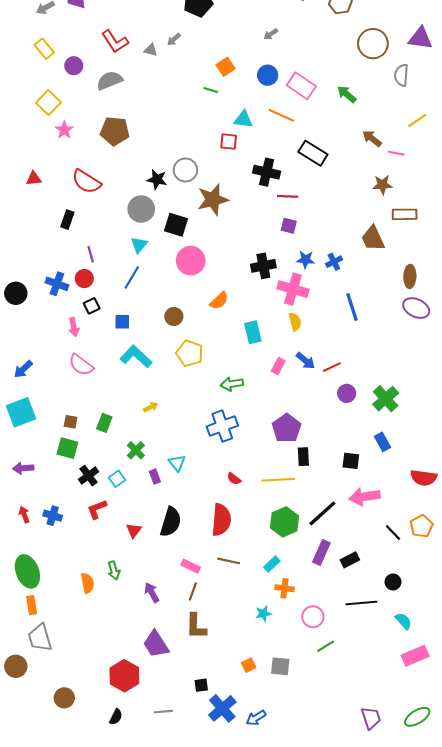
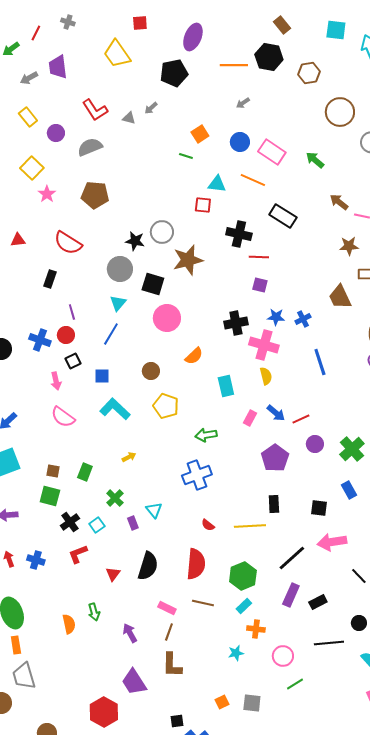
purple pentagon: (287, 428) -> (275, 458), moved
green hexagon: (284, 522) -> (243, 576), moved

